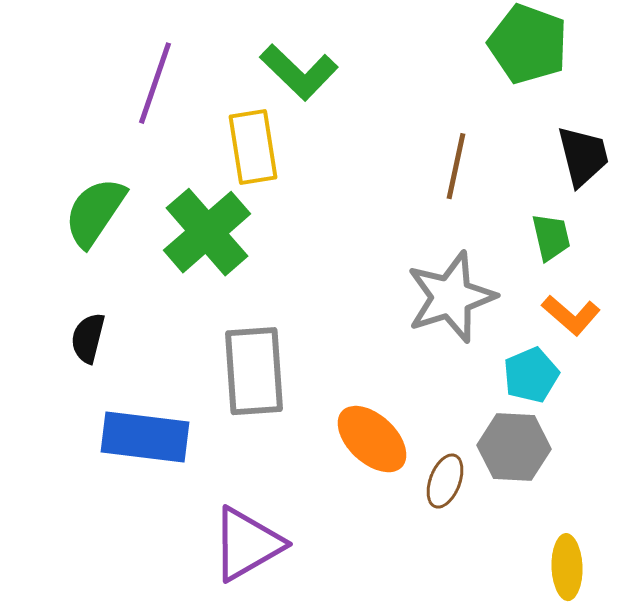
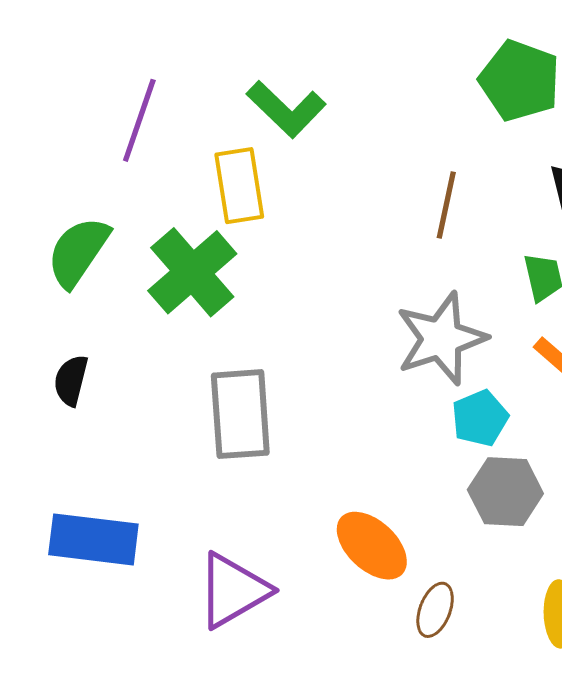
cyan pentagon: (531, 375) -> (480, 418), moved
blue rectangle: (145, 437) -> (93, 539), moved
orange ellipse: (372, 439) -> (372, 546), moved
brown ellipse: (445, 481) -> (435, 610), moved

